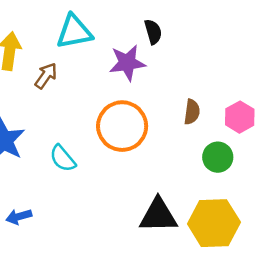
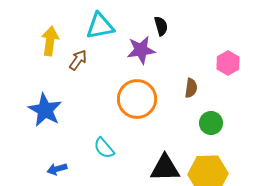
pink hexagon: (240, 117) -> (228, 63), moved
cyan semicircle: (63, 158) -> (104, 148), moved

